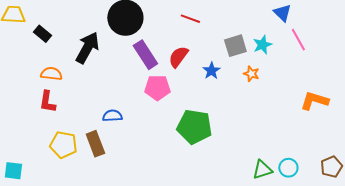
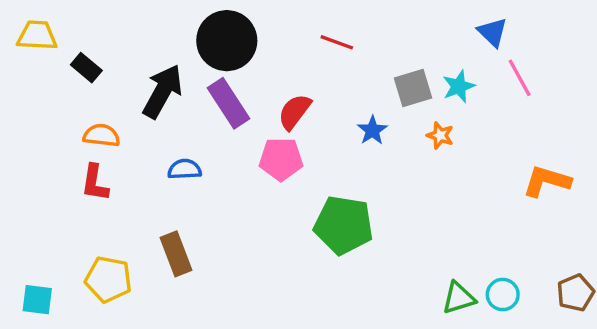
purple rectangle: (145, 55) -> (228, 103), moved
red semicircle: (178, 57) -> (295, 112), moved
blue semicircle: (112, 116) -> (184, 169), moved
yellow pentagon: (63, 145) -> (108, 279), moved

